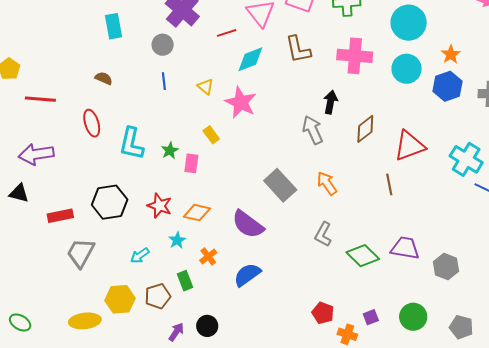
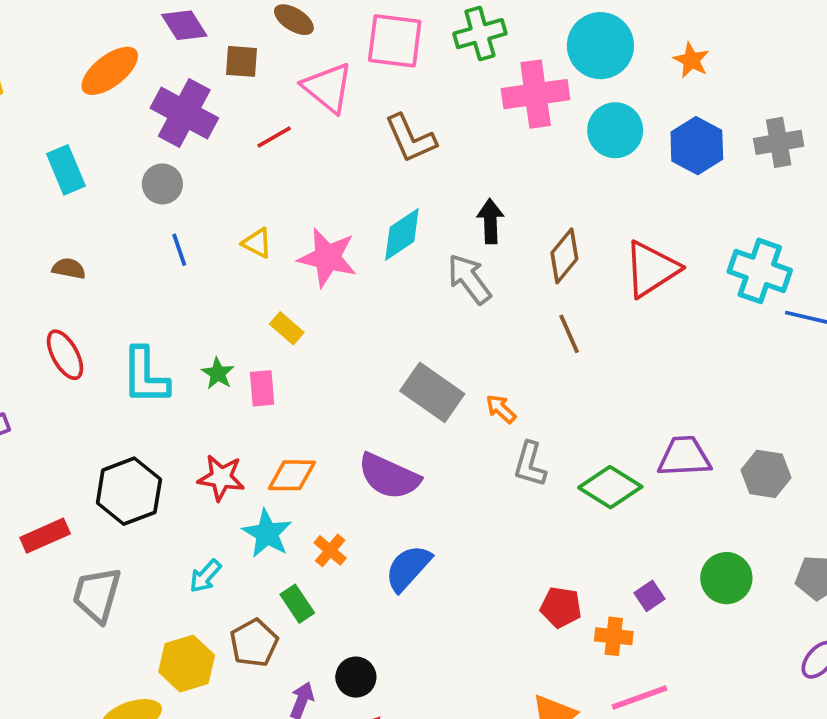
orange star: (451, 54) -> (691, 60), moved
pink cross: (355, 56) -> (536, 94), moved
cyan diamond: (250, 59) -> (402, 234), moved
orange arrow: (327, 183) -> (501, 409), moved, size x0.7
brown line: (389, 184) -> (569, 334), moved
cyan star: (177, 240) -> (267, 533), size x1.5

